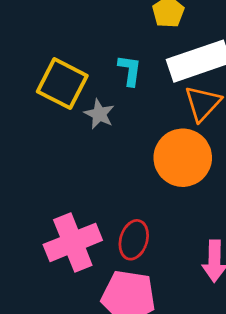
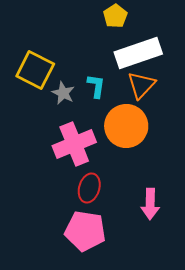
cyan L-shape: (130, 70) -> (96, 86), moved
pink cross: (73, 242) -> (74, 144), moved

